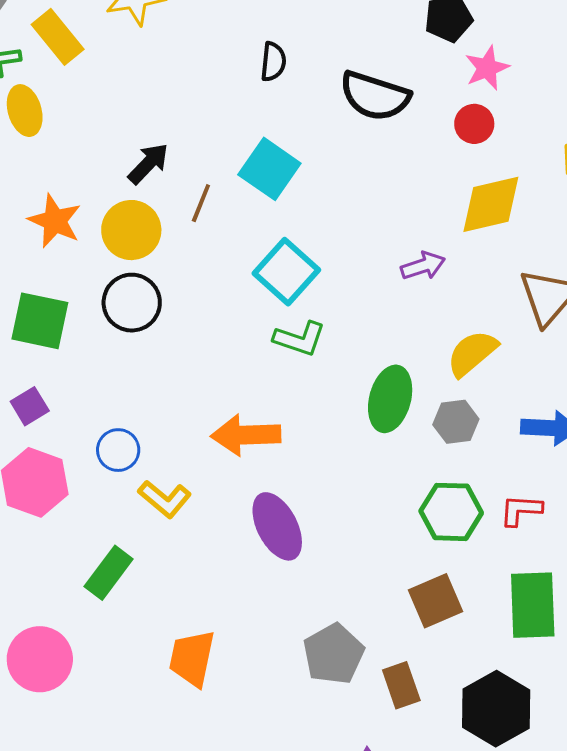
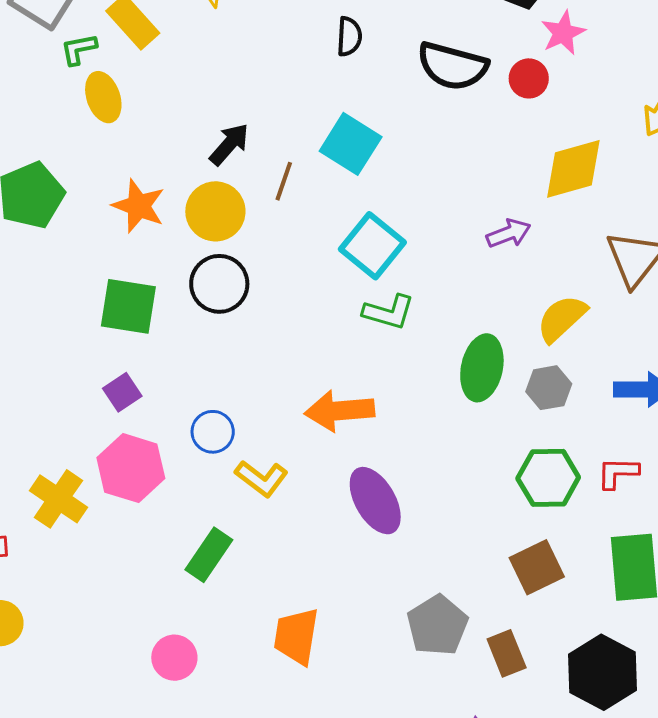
red circle: (474, 124) -> (529, 78), moved
pink circle: (40, 659) -> (174, 658), moved, size x0.7

